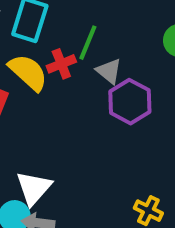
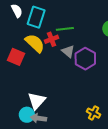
green line: (88, 43) -> (65, 29), turned 60
gray triangle: (109, 71) -> (68, 51), moved

